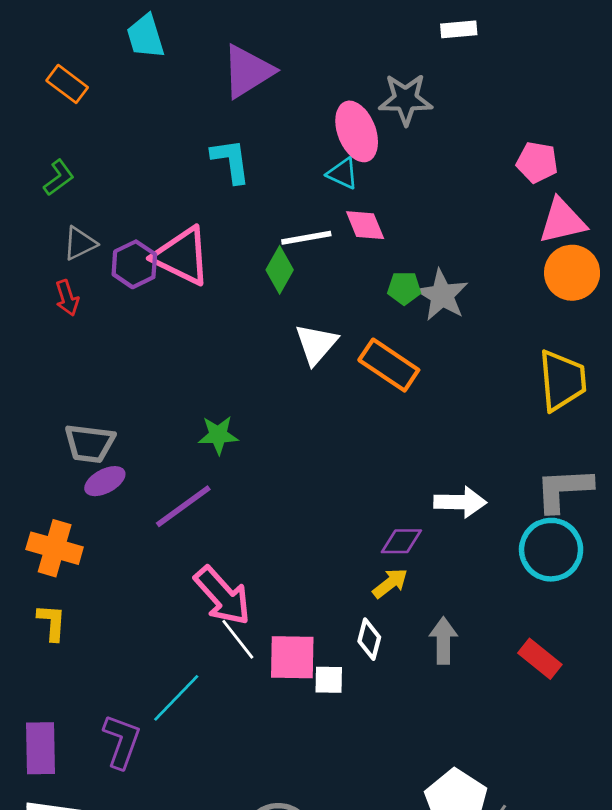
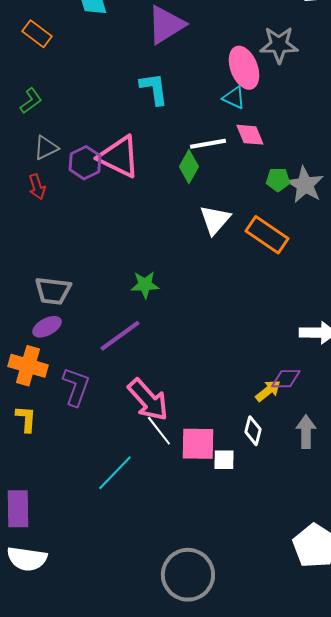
purple ellipse: (105, 481) -> (47, 327), moved
purple diamond: (401, 541) -> (286, 379), moved
purple L-shape: (122, 741) -> (76, 387), moved

